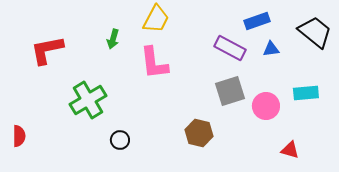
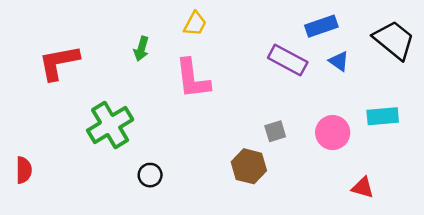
yellow trapezoid: (156, 19) -> (195, 24), size x0.7
blue triangle: (271, 49) -> (339, 61), turned 42
gray square: (230, 91) -> (275, 131), moved, size x0.6

